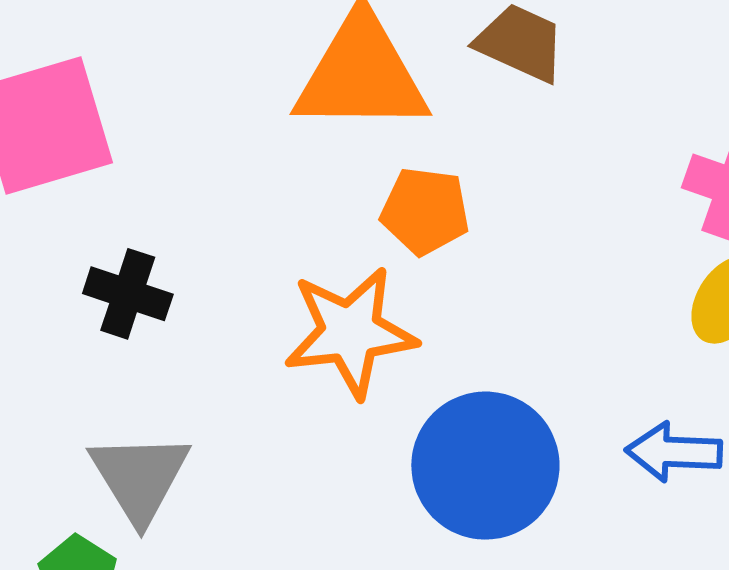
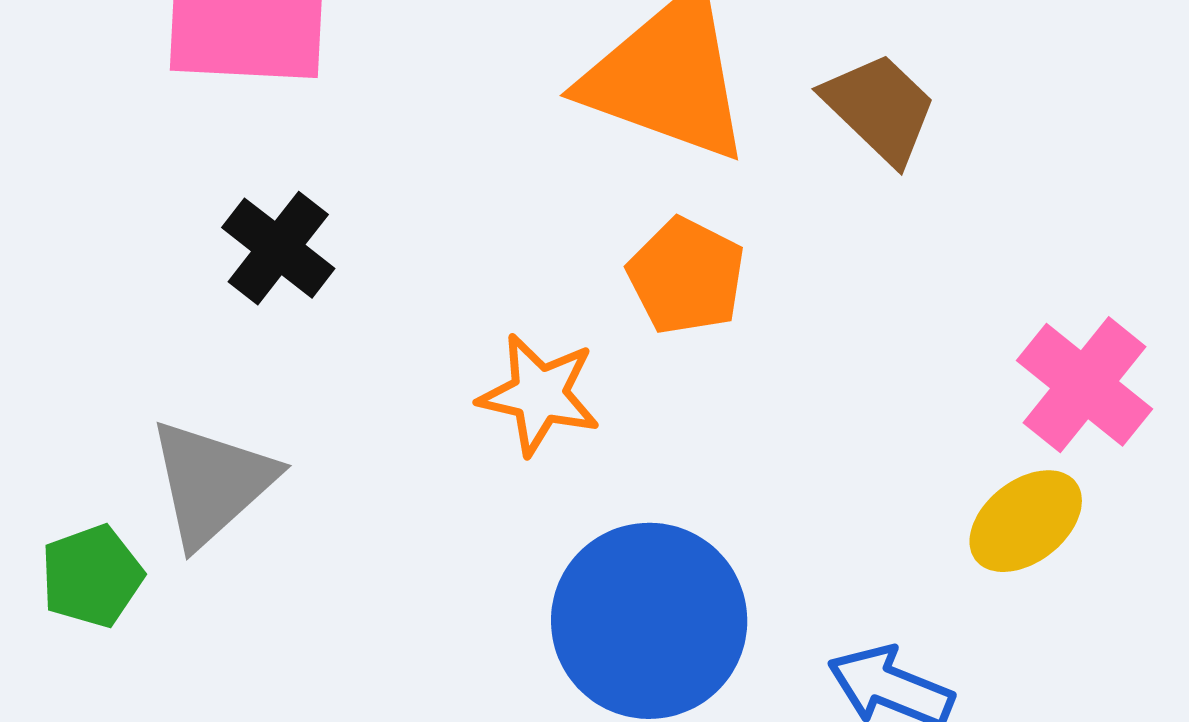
orange star: (350, 332) -> (539, 394), size x0.7

